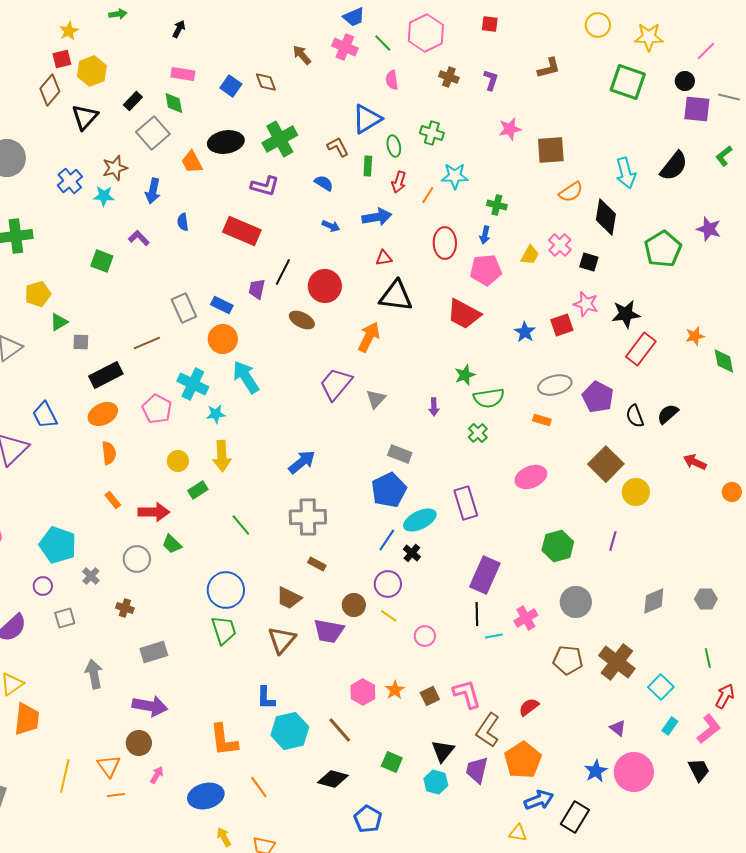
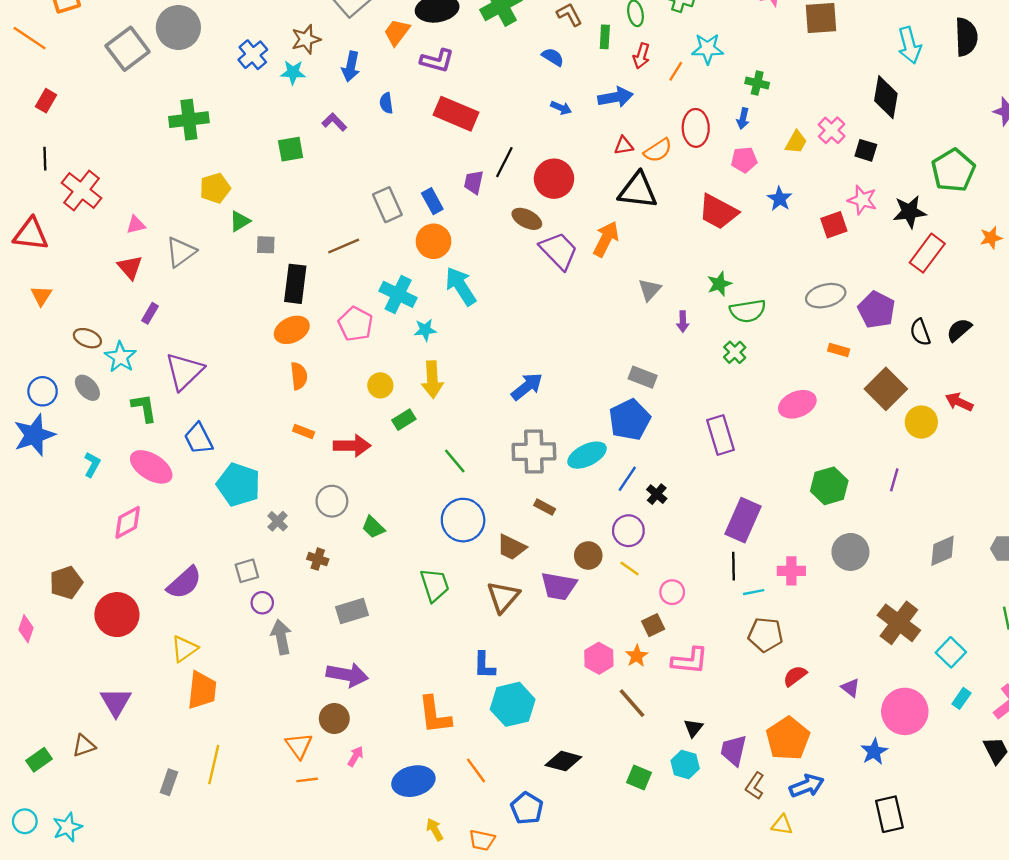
orange trapezoid: (192, 162) -> (397, 32), turned 65
black semicircle: (674, 166) -> (966, 37), turned -40
purple L-shape: (265, 186) -> (437, 61), moved
orange semicircle: (571, 192) -> (658, 150), moved
green pentagon: (663, 249) -> (953, 170), moved
green square: (102, 261) -> (291, 149), turned -30
pink pentagon: (486, 270) -> (744, 160), size x0.7
blue rectangle: (222, 305) -> (432, 201), turned 35
blue star: (525, 332) -> (780, 199), moved
black rectangle: (106, 375) -> (295, 284), turned -56
purple trapezoid: (336, 384) -> (559, 251), moved, turned 96
gray triangle: (376, 399) -> (650, 290), moved
blue trapezoid: (45, 415) -> (198, 439), moved
orange rectangle: (542, 420) -> (839, 350), moved
red arrow: (695, 462) -> (959, 402), moved
orange rectangle: (113, 500) -> (304, 431), turned -30
cyan ellipse: (420, 520) -> (587, 455), moved
green trapezoid: (172, 544) -> (373, 527), moved
purple circle: (43, 586) -> (262, 603), moved
blue circle: (226, 590) -> (463, 520), moved
pink cross: (526, 618) -> (791, 571), turned 30
brown pentagon: (568, 660) -> (765, 635), moved
pink L-shape: (467, 694) -> (690, 661), moved, turned 112
brown square: (430, 696) -> (653, 625), moved
purple triangle: (618, 728) -> (850, 688), moved
brown line: (340, 730) -> (632, 703), moved
brown L-shape: (488, 730) -> (755, 786), moved, size x0.7
black triangle: (443, 751) -> (693, 728), size x0.7
green square: (392, 762) -> (639, 778), moved
pink circle: (634, 772) -> (905, 711), moved
yellow line: (65, 776) -> (214, 765), moved
black rectangle: (575, 817) -> (889, 814), moved, turned -44
blue pentagon: (368, 819) -> (527, 808), moved

